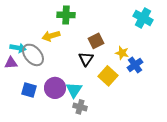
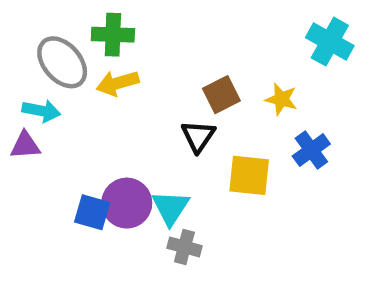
green cross: (66, 15) -> (113, 35), moved
yellow star: (122, 53) -> (281, 99), moved
gray ellipse: (33, 55) -> (62, 62), moved
yellow square: (108, 76) -> (249, 175), turned -36
blue square: (29, 90) -> (92, 212), moved

